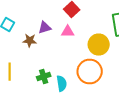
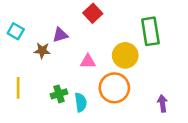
pink triangle: (68, 32) -> (88, 61), moved

